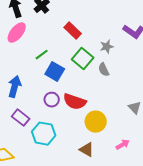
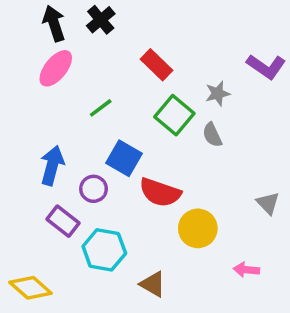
blue square: (55, 72) -> (124, 158), moved
purple circle: (52, 100) -> (94, 189), moved
pink arrow: (123, 145) -> (246, 270), turned -144
brown triangle: (87, 150) -> (153, 284), moved

